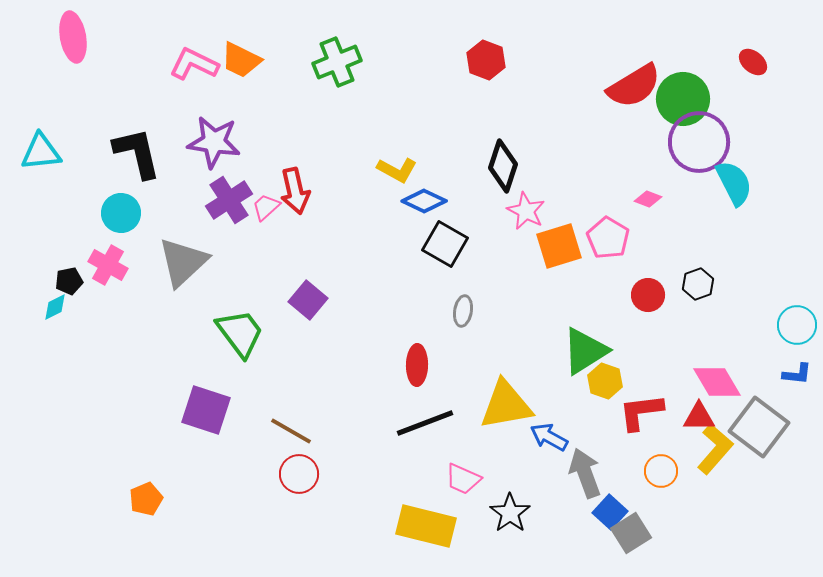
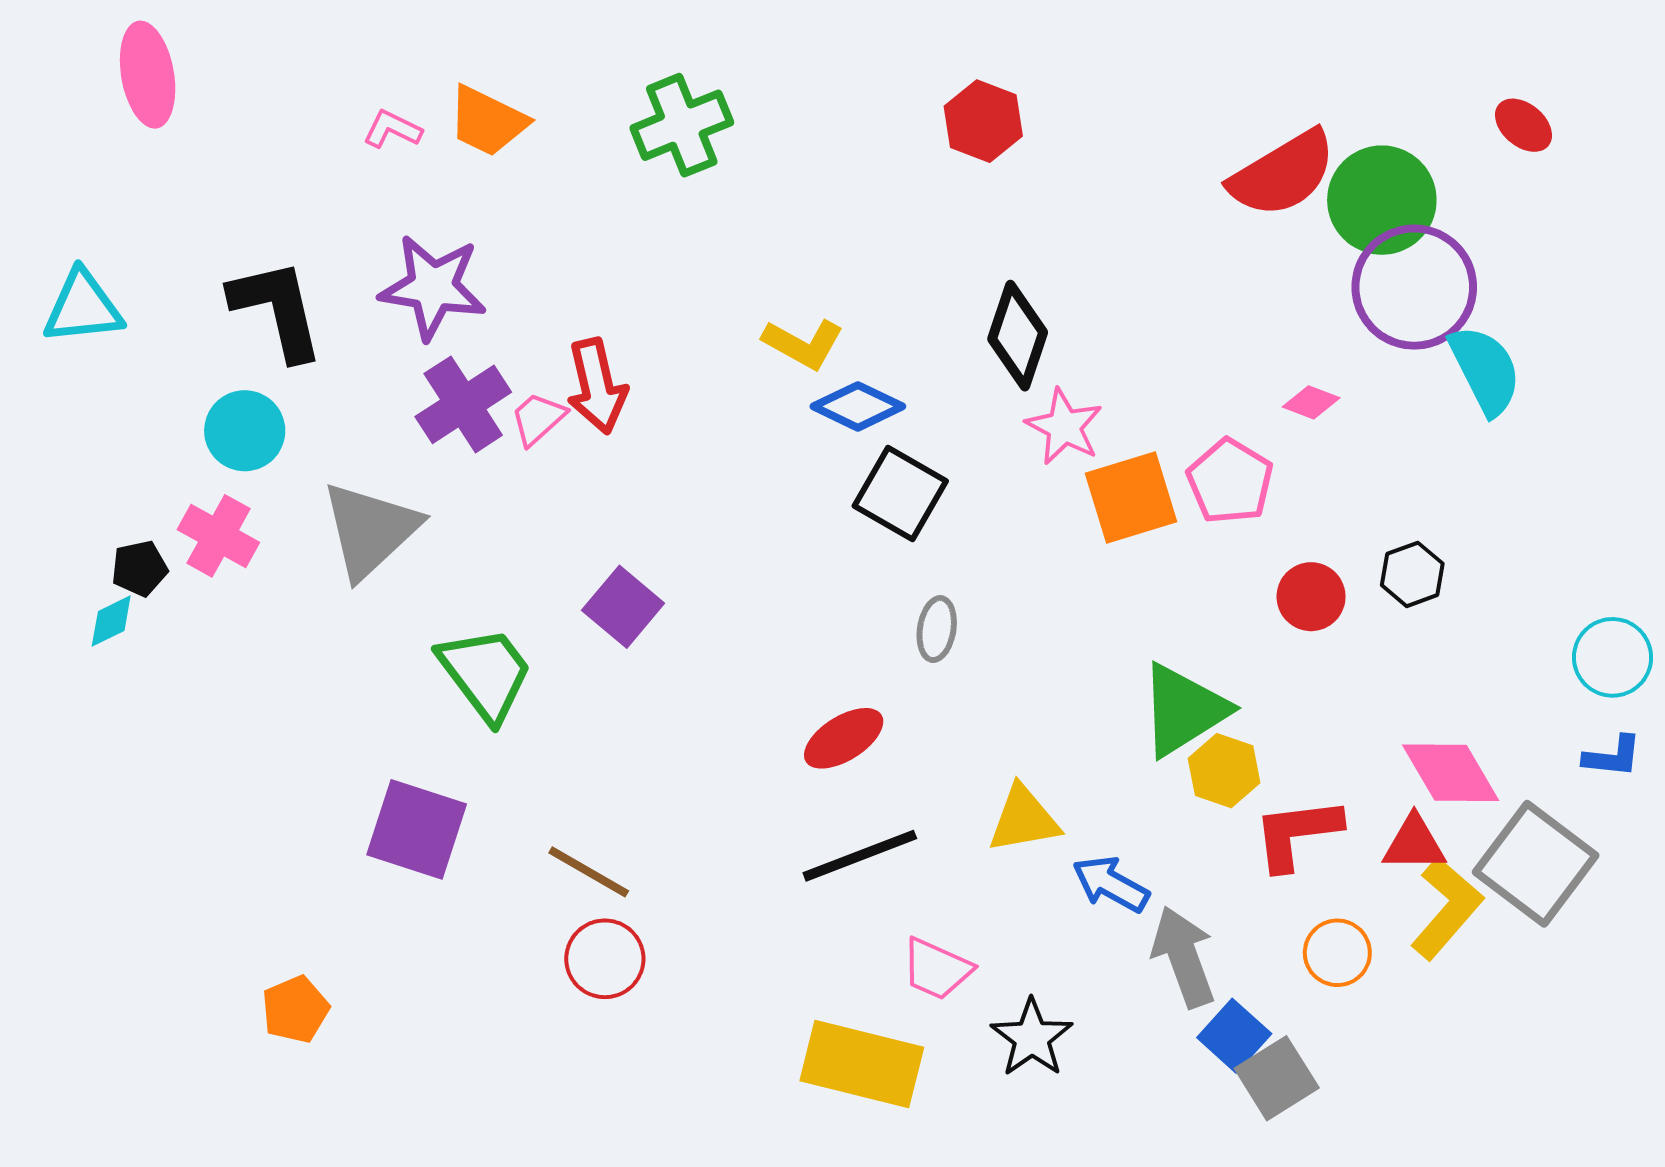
pink L-shape: (194, 64) -> (392, 129), size x0.6
red ellipse: (417, 365) -> (844, 738), turned 57
yellow triangle: (506, 405) -> (1024, 819), size x0.7

